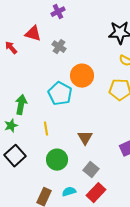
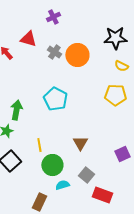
orange circle: (82, 76) -> (77, 55), moved
yellow line: (46, 129) -> (39, 145), moved
cyan semicircle: (69, 192) -> (62, 185), moved
red rectangle: (96, 193) -> (102, 195), moved, turned 66

